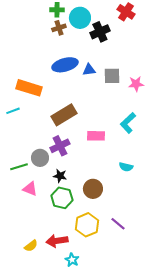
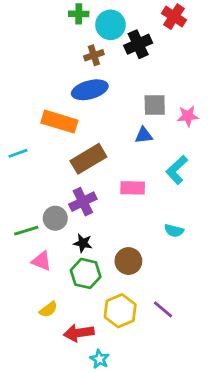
brown cross: (59, 28) -> (94, 55), moved
blue triangle: (89, 70) -> (144, 135), moved
orange rectangle: (29, 88) -> (59, 122), moved
yellow semicircle: (31, 246) -> (48, 309), moved

